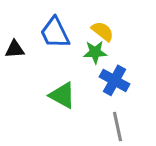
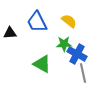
green star: (95, 52) -> (64, 44), moved
gray line: (117, 127) -> (83, 73), moved

